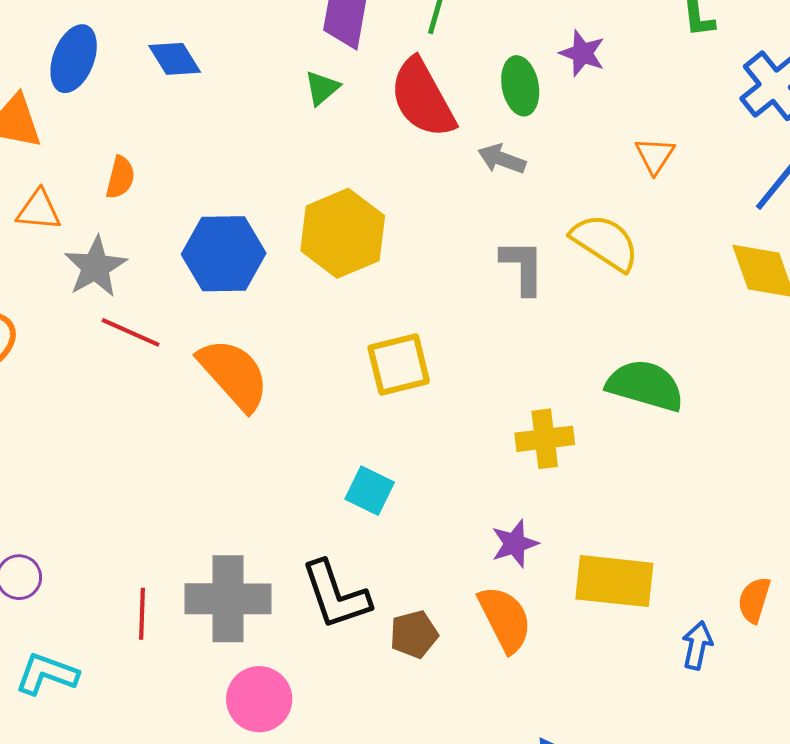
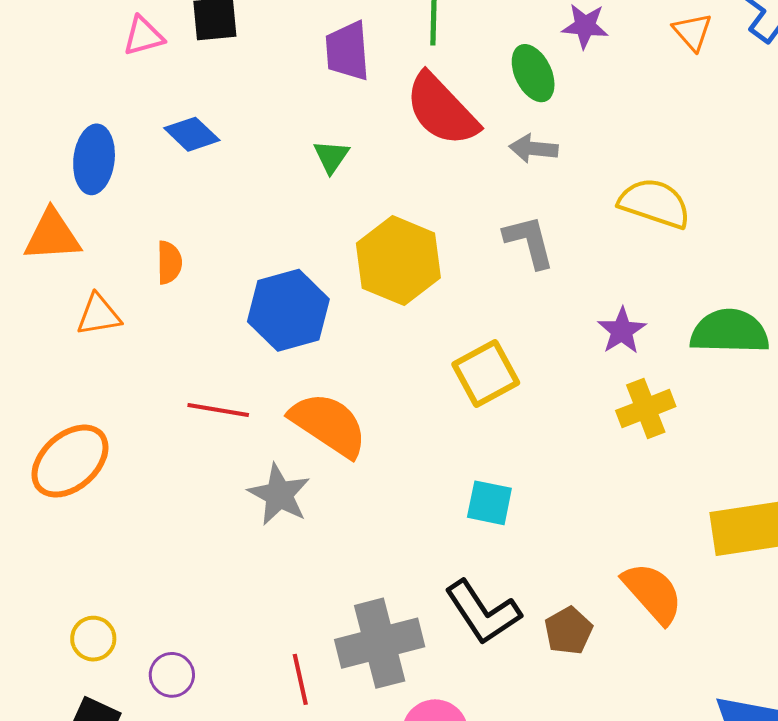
green triangle: (322, 88) -> (331, 157), moved
orange triangle: (655, 155) -> (692, 32), moved
gray star: (95, 267) -> (279, 495), moved
gray L-shape: (523, 267) -> (529, 242), moved
purple star: (515, 544) -> (622, 331), moved

